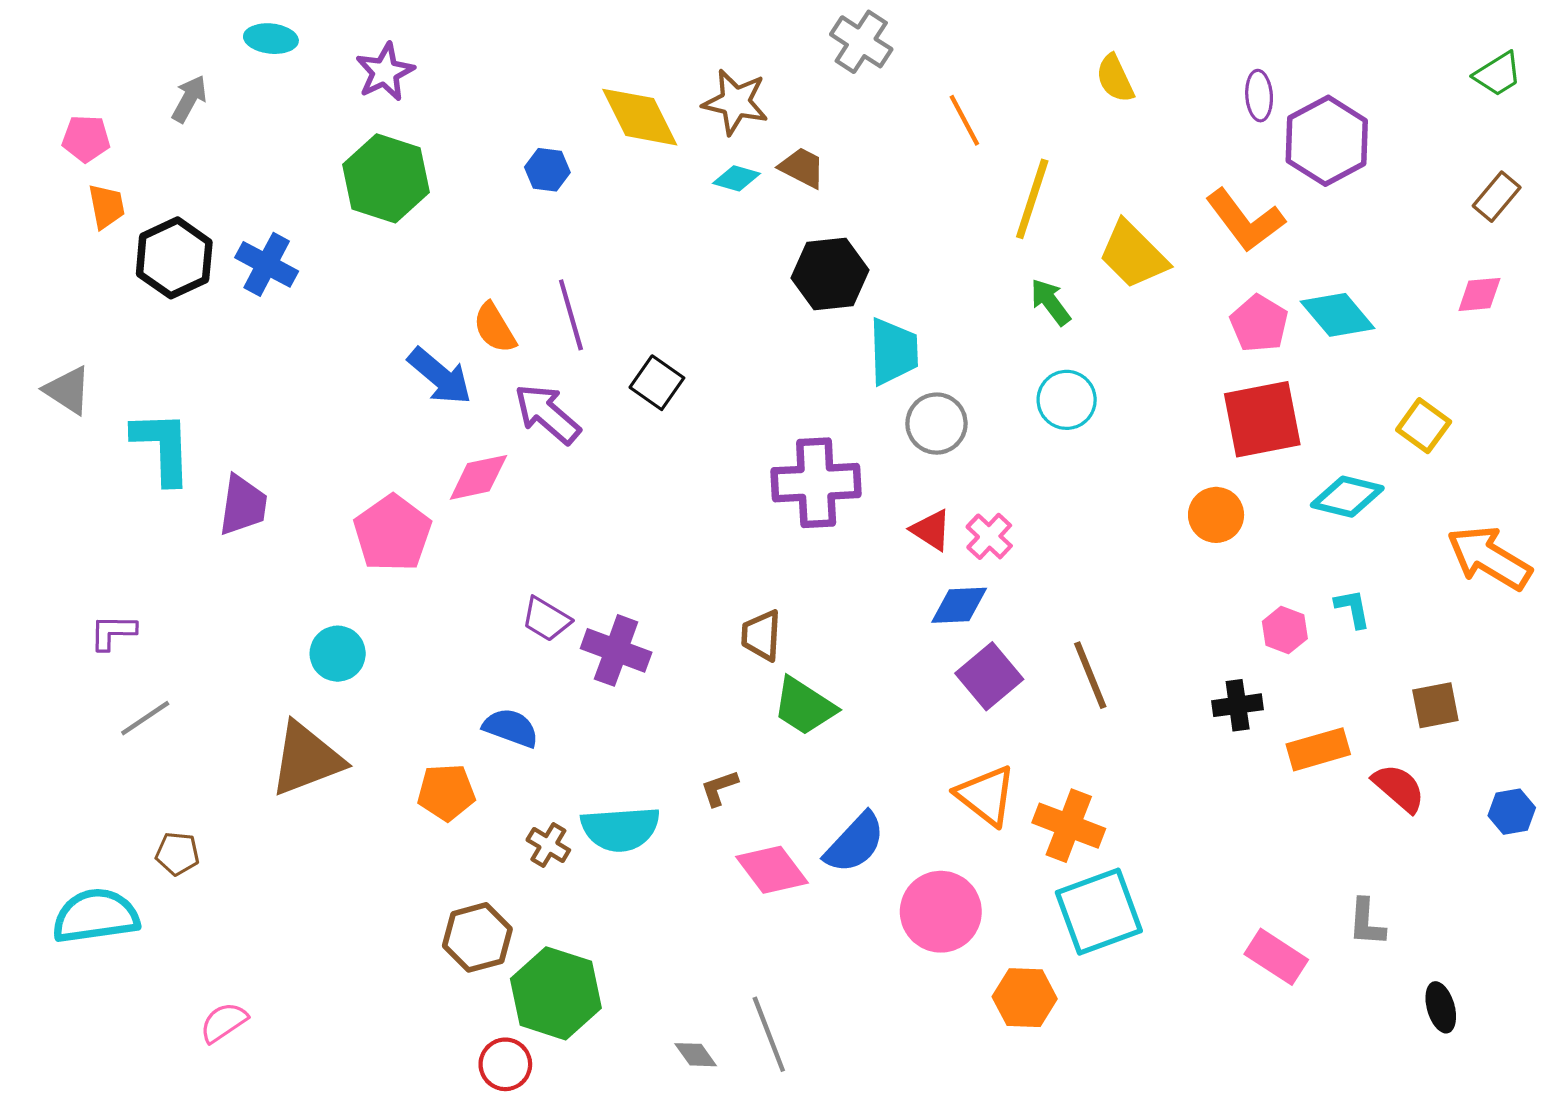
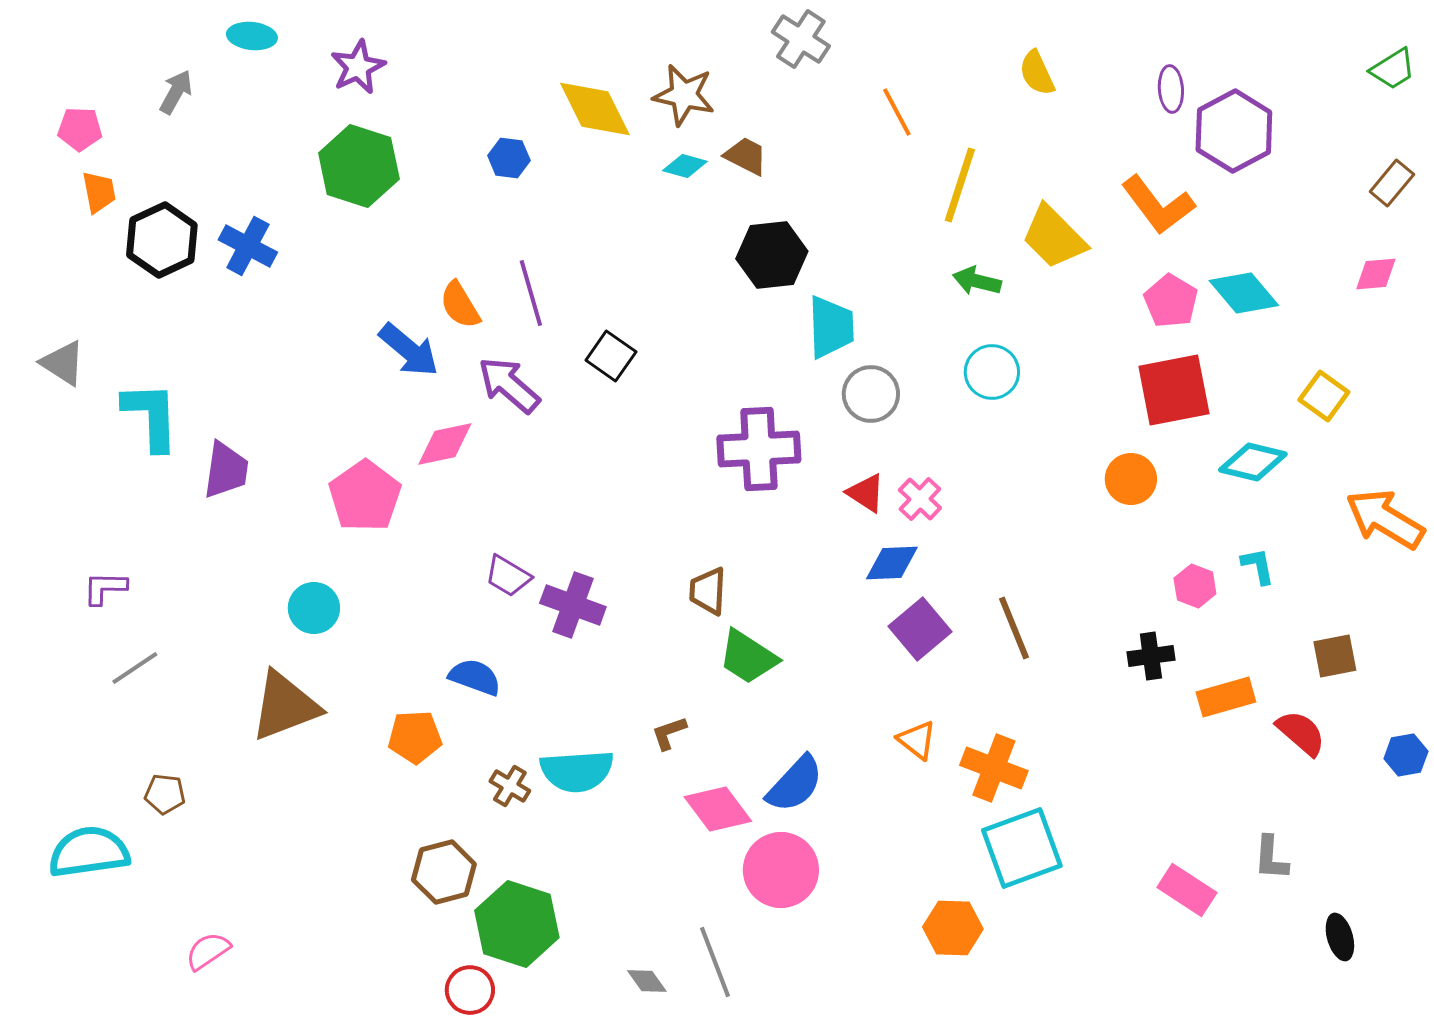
green arrow: (1050, 302) -> (977, 281), turned -39
orange triangle: (986, 796) -> (917, 740), size x0.7
pink circle: (941, 912) -> (781, 870), moved

